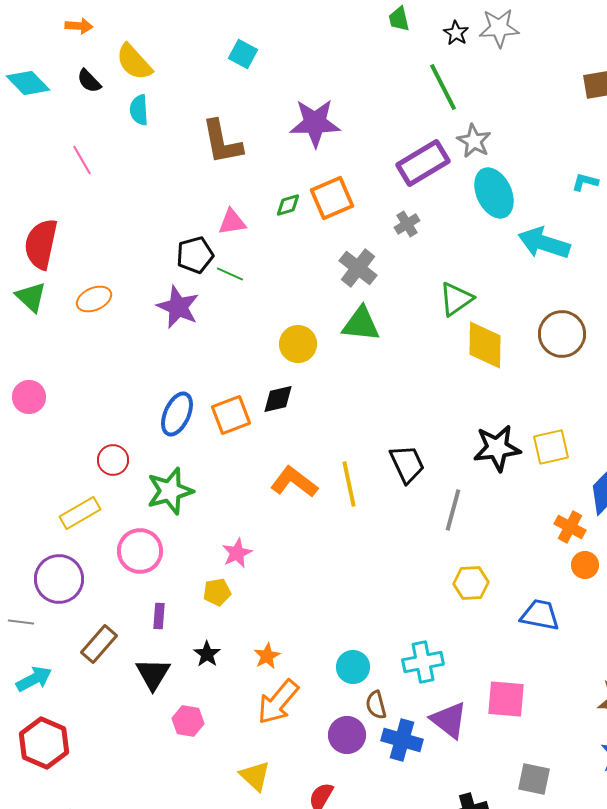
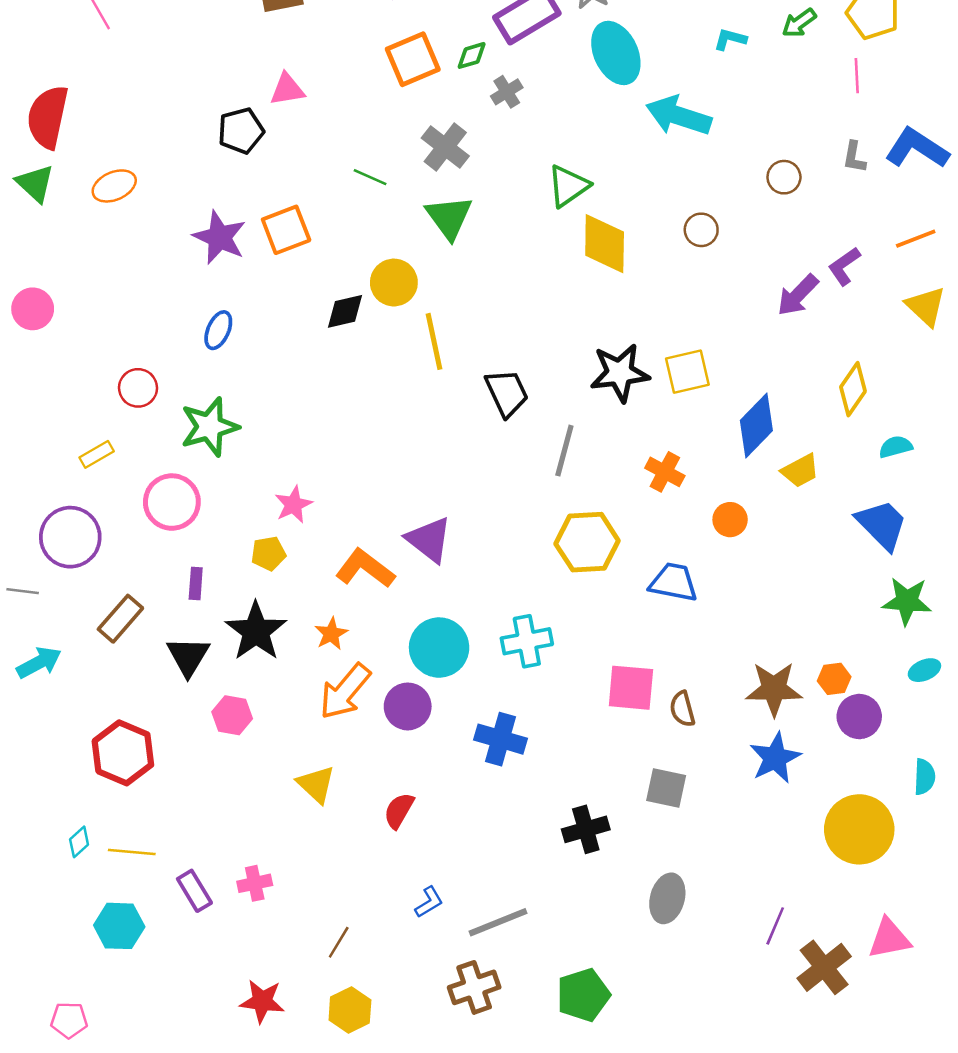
green diamond: (288, 205) -> (472, 55), moved
green line: (230, 274) -> (370, 177), moved
purple star: (178, 307) -> (220, 237), moved
green triangle: (361, 324) -> (449, 217), turned 48
brown circle: (562, 334) -> (701, 230), size x0.6
yellow circle: (298, 344) -> (394, 283), moved
blue ellipse: (177, 414) -> (218, 330), size x0.7
orange square: (231, 415) -> (286, 230), moved
orange L-shape: (294, 482) -> (365, 568), moved
yellow line: (349, 484) -> (434, 341), moved
yellow rectangle: (80, 513) -> (97, 454), size x0.7
orange cross: (570, 527) -> (665, 472), moved
yellow hexagon: (471, 583) -> (587, 542), size x1.4
black star: (207, 654) -> (256, 631), size x1.8
cyan circle: (353, 667) -> (439, 648), size x1.4
brown semicircle: (376, 705) -> (682, 709), moved
purple triangle: (449, 720) -> (429, 540), moved
purple circle: (347, 735) -> (408, 706), moved
red hexagon: (44, 743) -> (123, 753), moved

